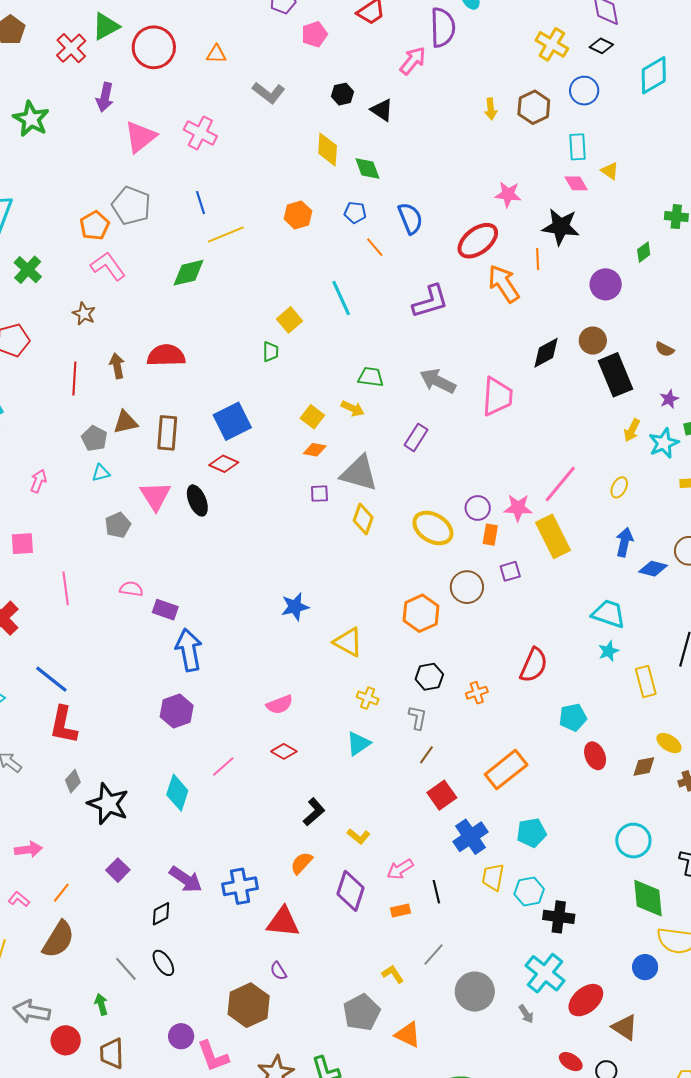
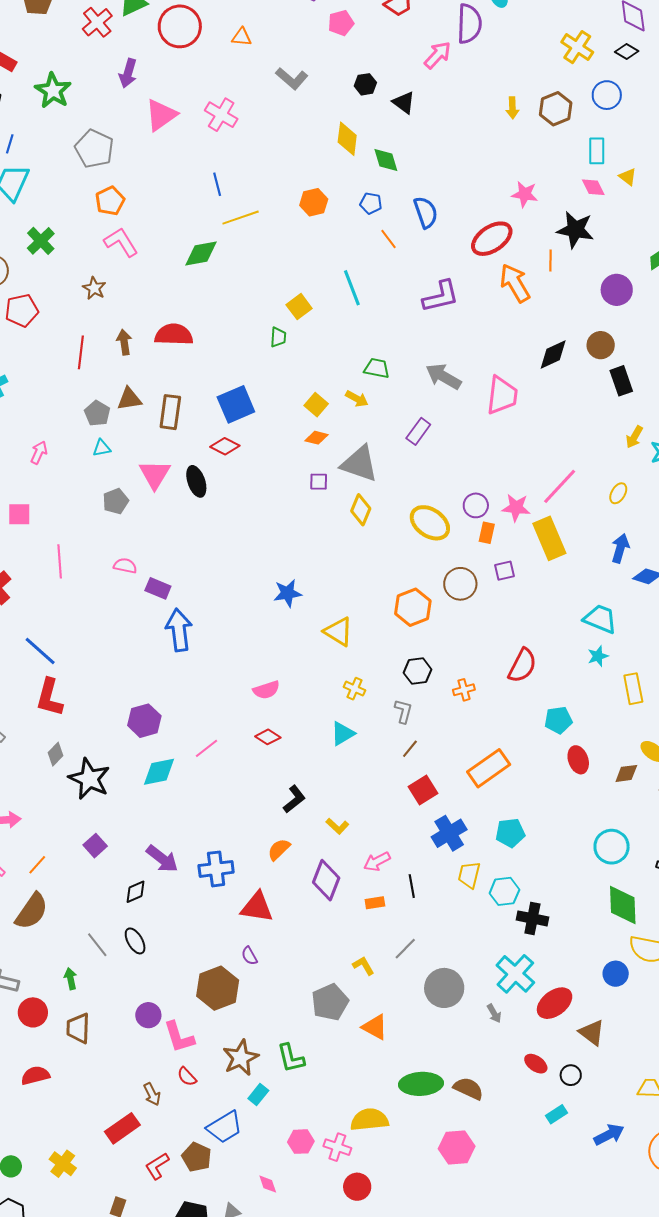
gray pentagon: (131, 206) -> (94, 149), moved
black rectangle: (615, 375) -> (621, 381), size x0.7
purple hexagon: (177, 711) -> (144, 721), moved
cyan diamond: (177, 793) -> (159, 772), turned 57

